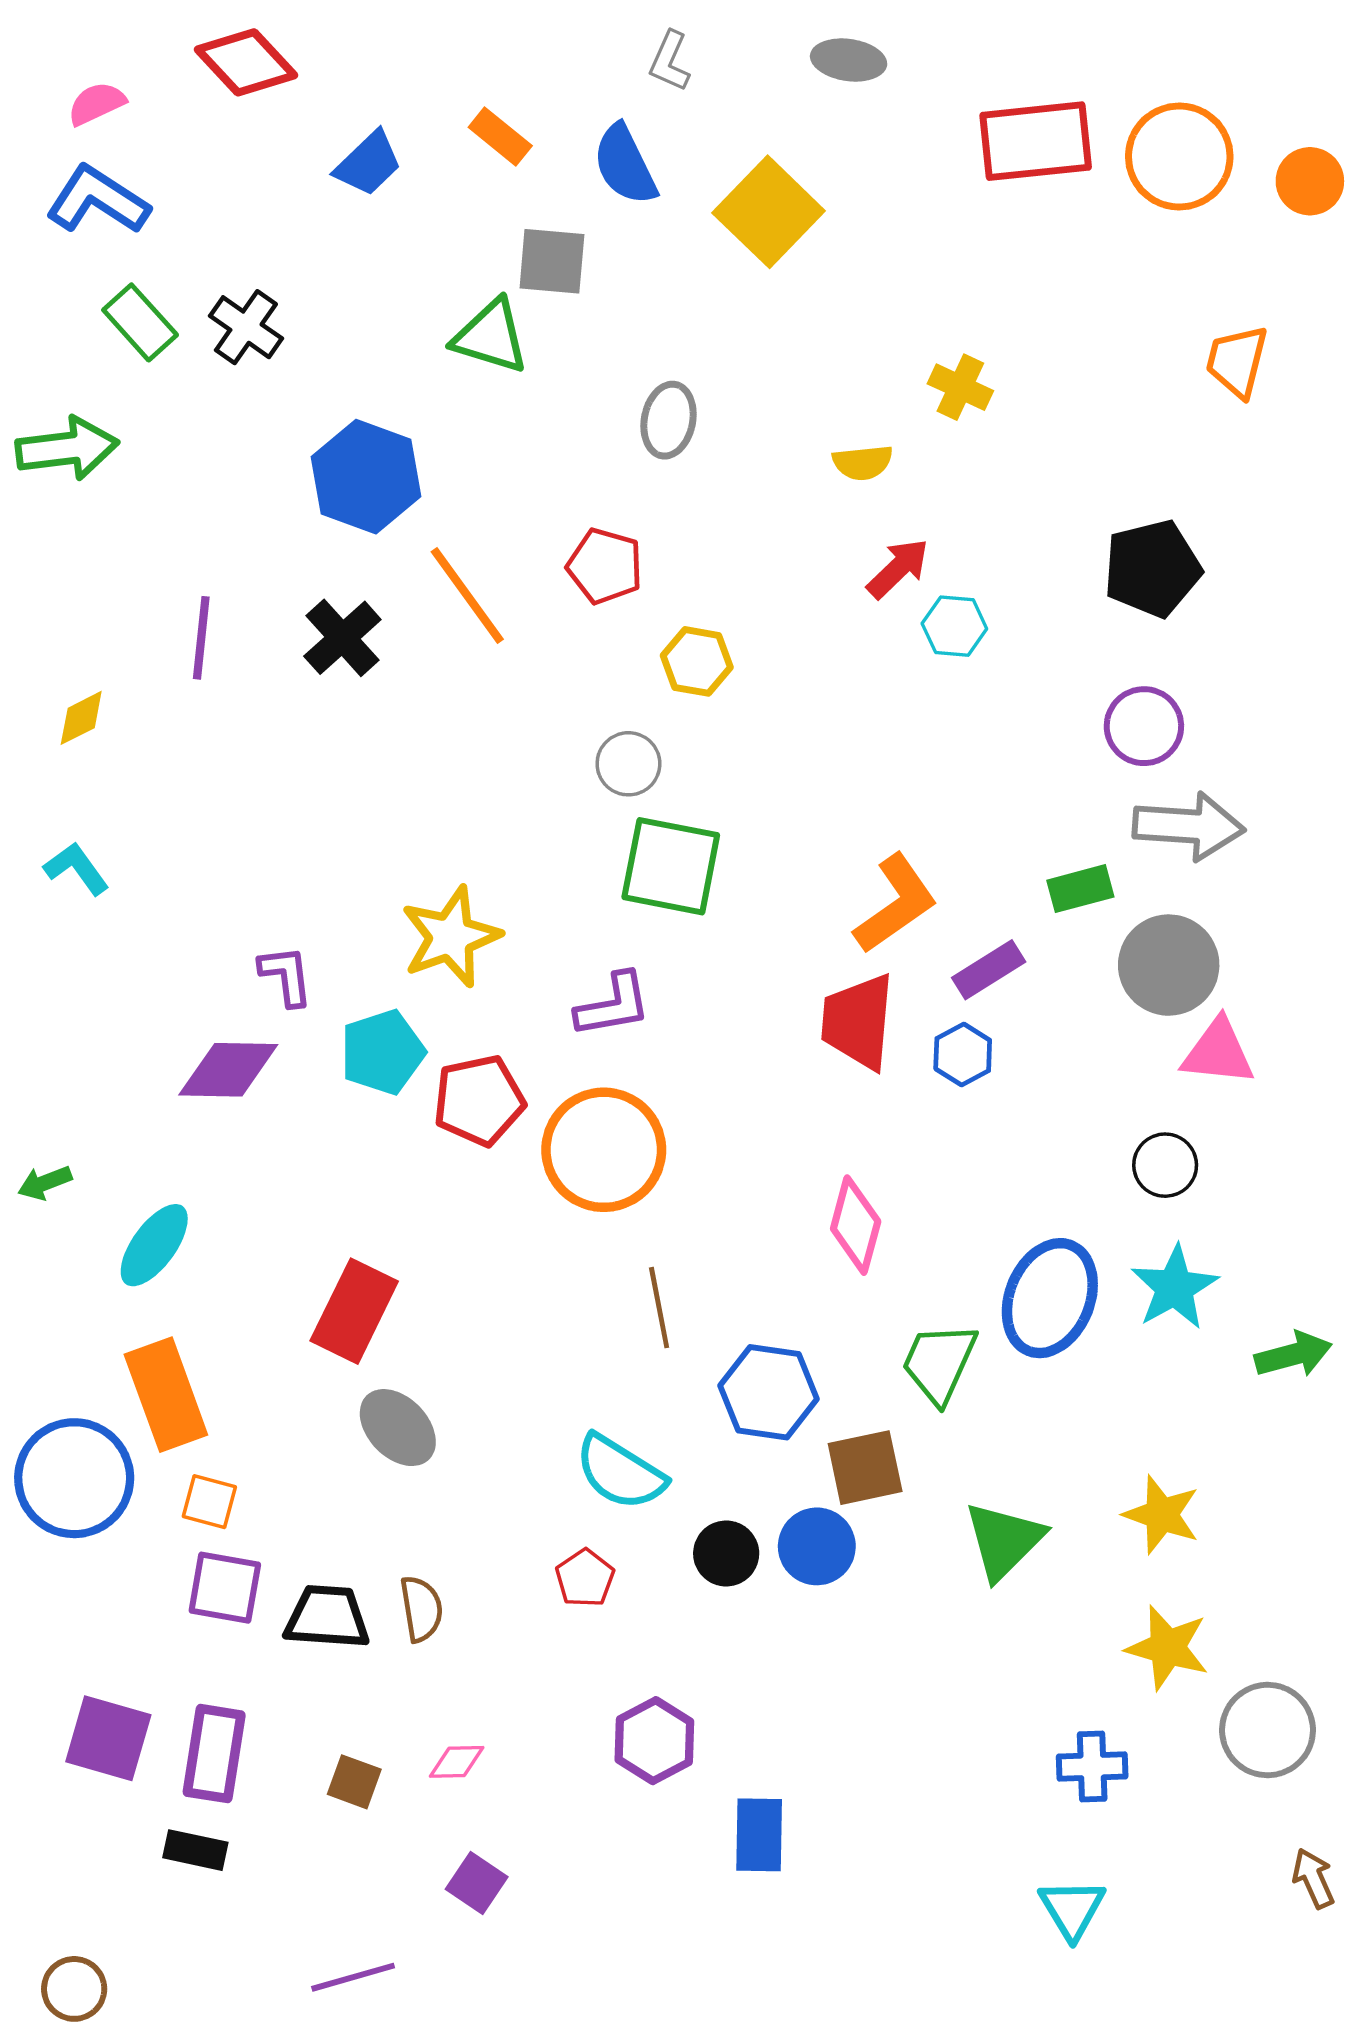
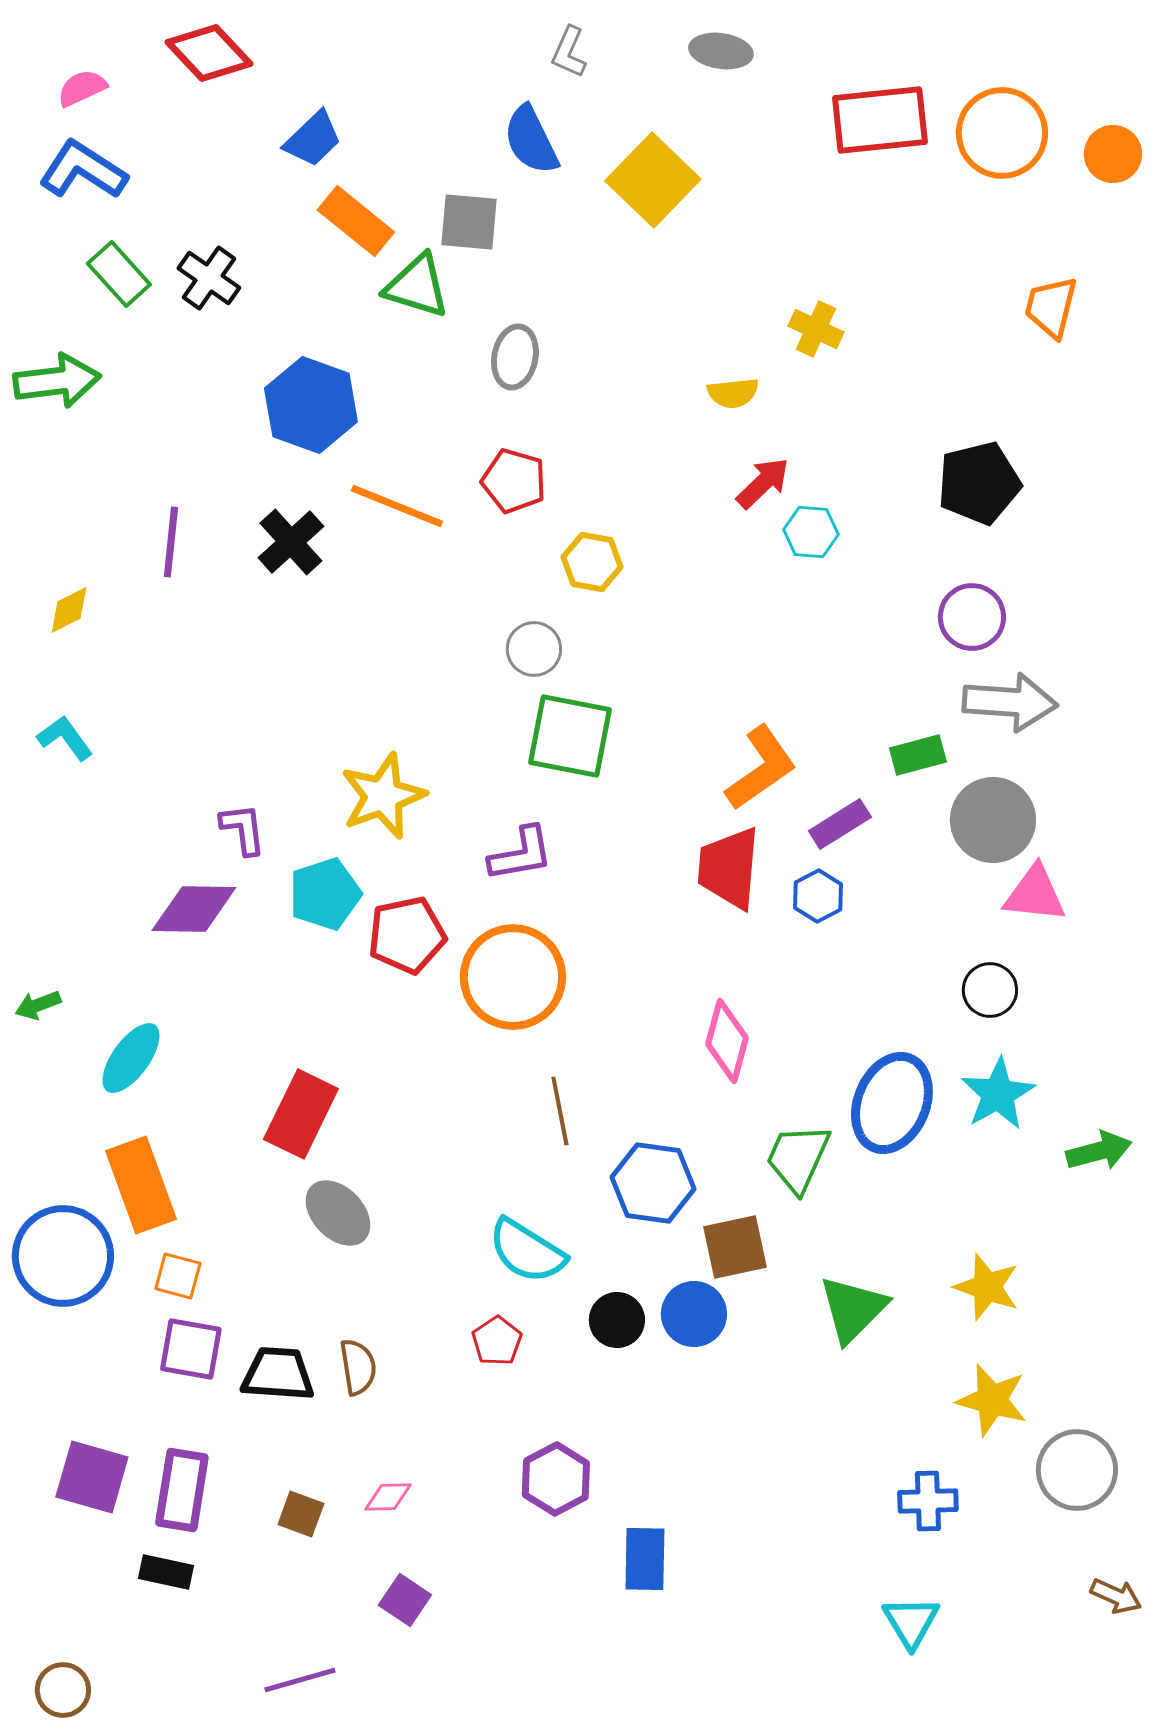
orange rectangle: (500, 137) -> (356, 221), moved, size x1.4
gray ellipse: (668, 420) -> (515, 357), moved
orange line: (467, 595) -> (397, 506), turned -32
brown arrow: (1313, 1878) -> (1116, 1596), turned 138

